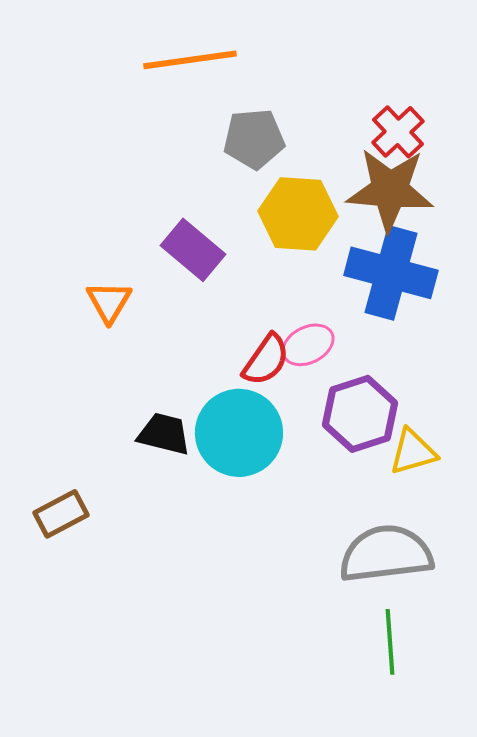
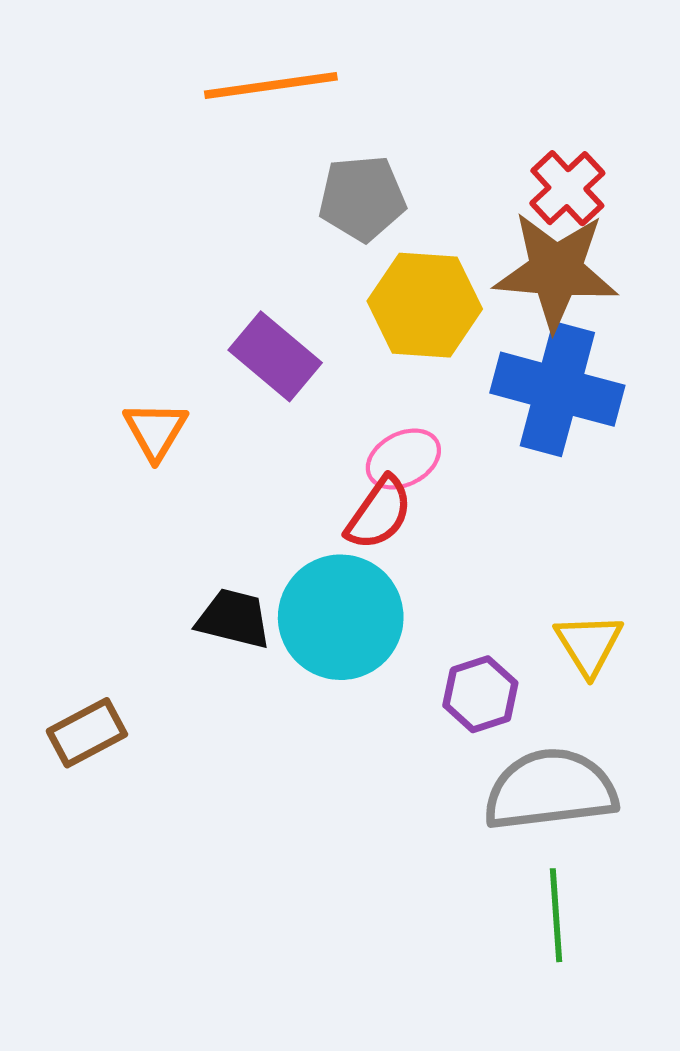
pink ellipse: (308, 345) -> (403, 459), moved
purple hexagon: (360, 414) -> (480, 694), moved, size x0.7
yellow triangle: (413, 452) -> (589, 644), turned -46

